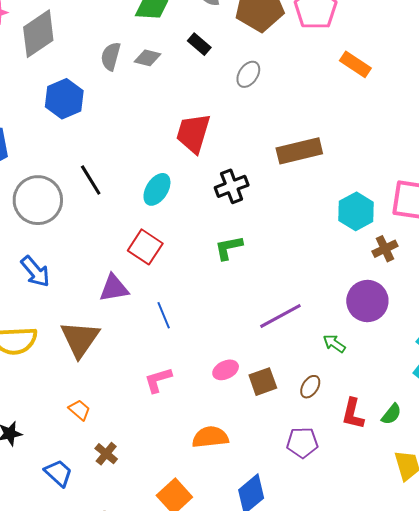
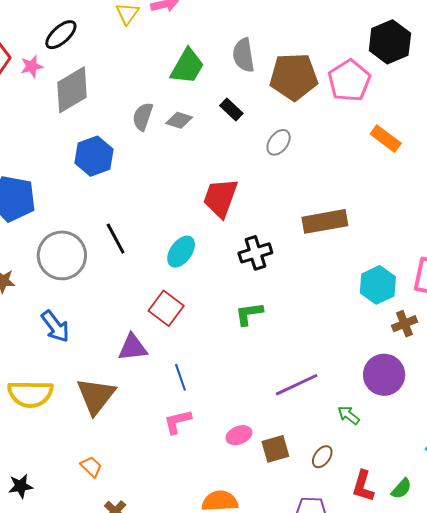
pink L-shape: (158, 380) -> (177, 422), moved

